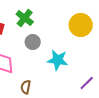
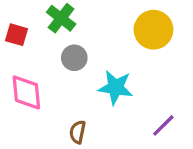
brown semicircle: (26, 87) -> (78, 132), moved

